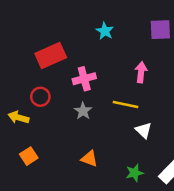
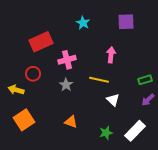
orange square: (29, 156) -> (24, 120), size x1.5

